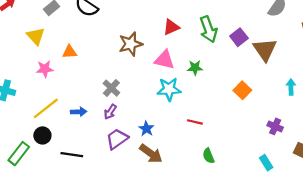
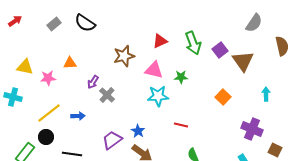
yellow triangle: (36, 36) -> (25, 67), moved, turned -36
purple arrow: (110, 112) -> (93, 82), moved
purple cross: (275, 126) -> (252, 129), size x1.5

